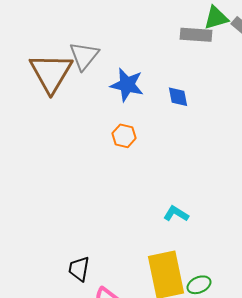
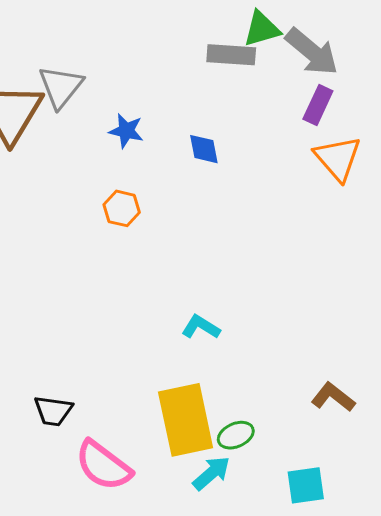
blue star: (127, 85) -> (126, 131), size x0.7
black trapezoid: (79, 269) -> (53, 411), turned -92

